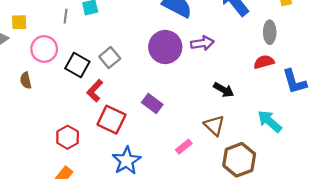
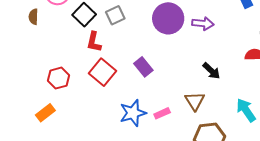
red L-shape: (95, 91) -> (94, 42), turned -45
blue star: (127, 161) -> (133, 113), moved

